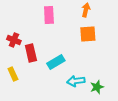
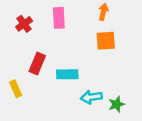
red cross: (14, 40) -> (24, 24), moved, turned 32
red rectangle: (31, 53) -> (37, 64), turned 36
cyan rectangle: (56, 62) -> (67, 74), turned 30

